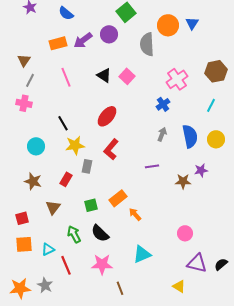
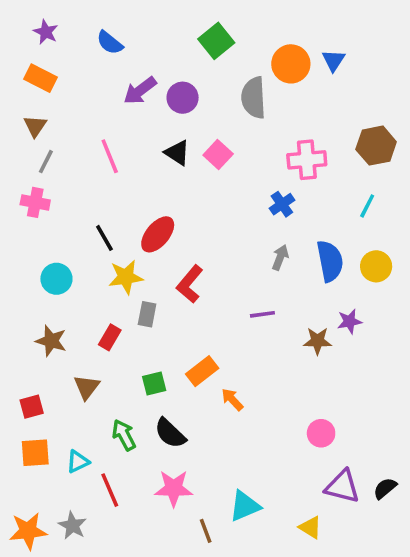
purple circle: (109, 34) -> (183, 98), moved
orange rectangle: (58, 43) -> (40, 78), moved, turned 42
pink cross: (177, 79) -> (307, 160), turned 30
red ellipse: (107, 116) -> (158, 234), moved
cyan triangle: (142, 254) -> (245, 506), moved

